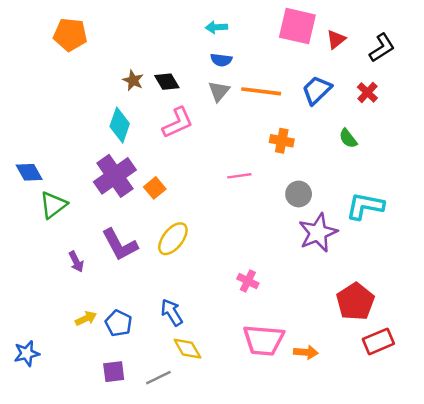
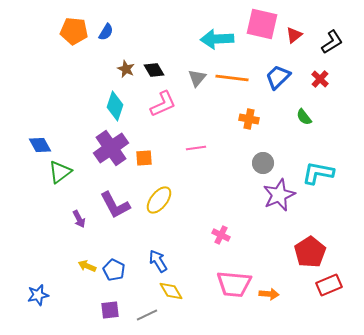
cyan arrow: (216, 27) -> (217, 39), moved, size x1.8
blue semicircle: (221, 60) -> (106, 32), moved, turned -66
pink line: (239, 176) -> (196, 148), moved
orange square: (155, 188) -> (144, 158), turned 36
yellow arrow: (86, 318) -> (87, 266), turned -132

